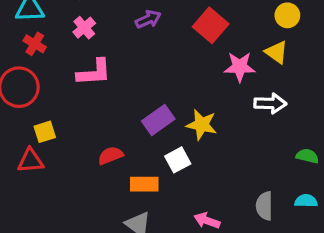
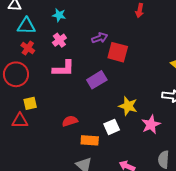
red square: (211, 25) -> (118, 52), moved, turned -30
pink star: (240, 67) -> (151, 125), moved, turned -30
purple rectangle: (158, 120) -> (97, 80), moved

